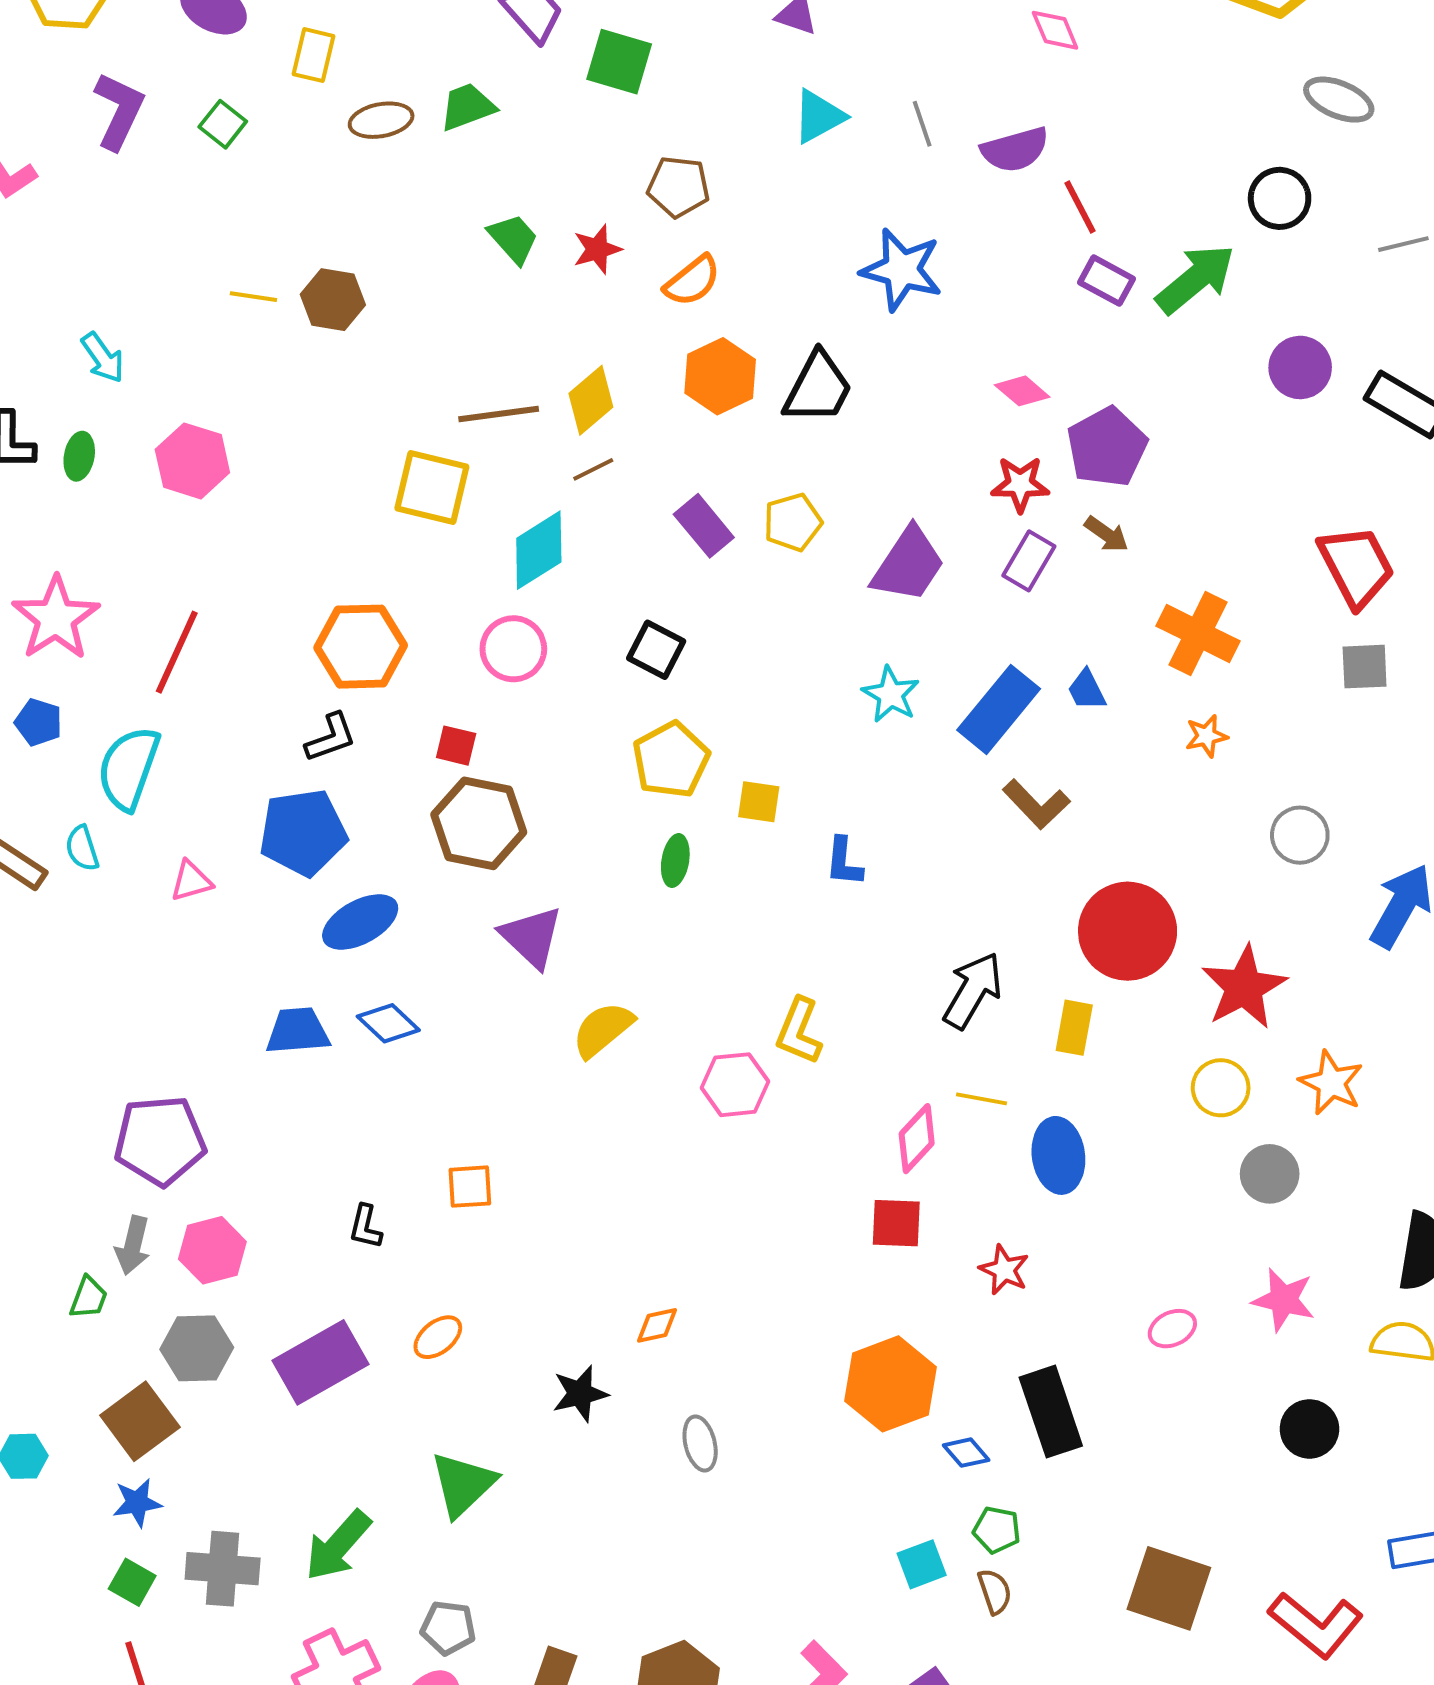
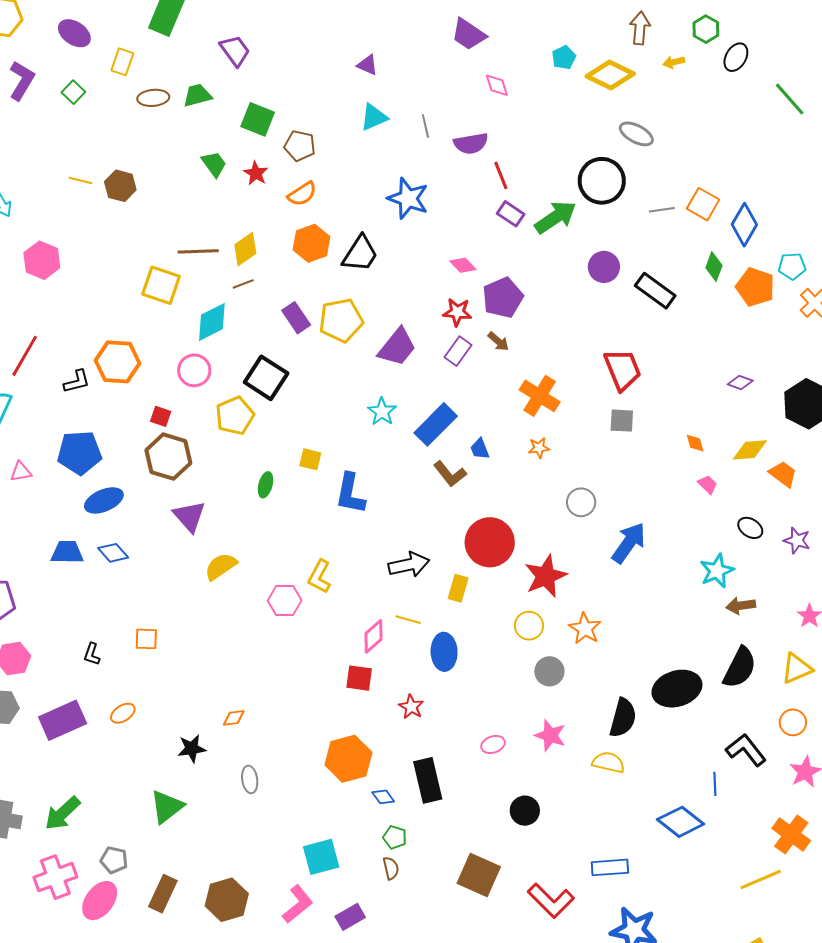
green square: (619, 62) -> (258, 119), moved
black circle: (1280, 198) -> (602, 181), size x1.5
red star: (597, 249) -> (256, 173), turned -30
yellow pentagon: (793, 522) -> (341, 320), size x1.5
black square: (656, 650) -> (266, 378), size x1.5
blue trapezoid: (1087, 690) -> (480, 449), moved
black L-shape: (331, 738) -> (77, 382), moved
yellow pentagon: (671, 760) -> (235, 416), moved
blue L-shape: (844, 862) -> (350, 494), size x1.6
black arrow: (973, 990) -> (409, 565), turned 42
black circle: (1309, 1429) -> (525, 811), moved
green triangle: (463, 1484) -> (167, 807), moved
cyan square: (922, 1564) -> (321, 857), moved, size x1.5

